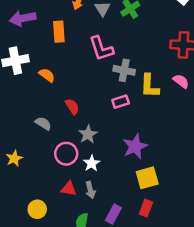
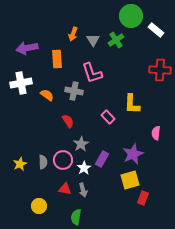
gray cross: (124, 70) -> (74, 91), moved
pink semicircle: (181, 81) -> (156, 133), moved, turned -120
pink rectangle: (121, 102) -> (108, 117), turned 64
gray semicircle: (43, 123) -> (43, 162), moved, turned 56
purple star: (135, 146) -> (133, 154), moved
red rectangle: (146, 208) -> (143, 198), moved
purple rectangle: (113, 214) -> (102, 159), moved

